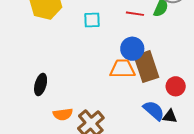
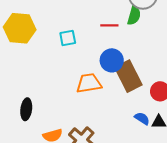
orange trapezoid: (122, 69) -> (89, 83), moved
blue semicircle: (154, 111) -> (142, 118), size x0.7

